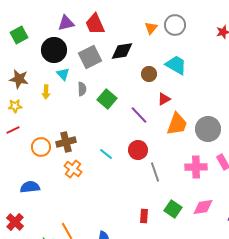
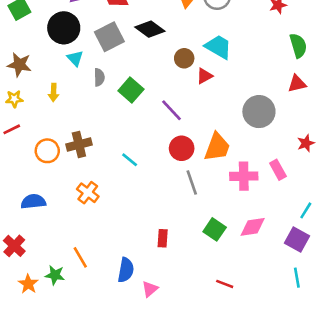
black diamond: (122, 51) -> (150, 29), turned 45
yellow arrow: (46, 92) -> (54, 93), moved
red triangle: (164, 99) -> (204, 76), moved
orange trapezoid: (177, 124) -> (217, 147), moved
gray circle: (208, 129) -> (259, 112), moved
red circle: (138, 150) -> (182, 148), moved
orange cross: (73, 169) -> (88, 193), moved
red rectangle: (144, 216) -> (163, 238), moved

